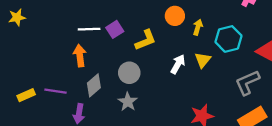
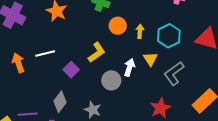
purple square: (115, 29) -> (71, 70), moved
orange arrow: (80, 56) -> (18, 63), moved
gray circle: (129, 73) -> (111, 80), moved
gray L-shape: (247, 82) -> (174, 73), moved

